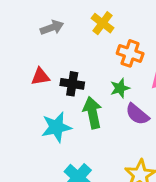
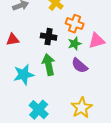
black cross: (72, 84) -> (49, 37), moved
green star: (120, 88) -> (75, 44), moved

